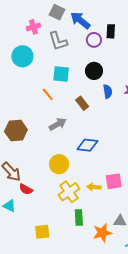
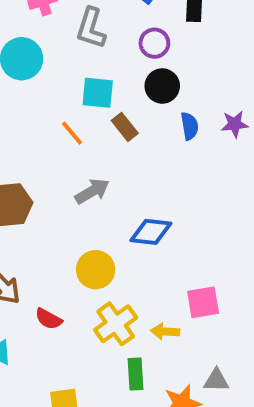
purple circle: (94, 40) -> (154, 43), moved
gray L-shape: (58, 41) -> (91, 28), turned 35
brown rectangle: (82, 103) -> (125, 127), moved
yellow arrow: (94, 187) -> (165, 331), moved
red semicircle: (26, 189) -> (49, 319), moved

